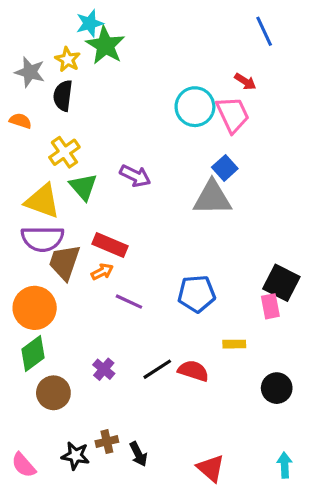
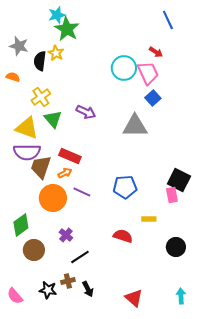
yellow star: (68, 59) -> (56, 53), moved
blue square: (225, 168) -> (153, 98), moved
orange circle: (35, 308) -> (53, 198), moved
black line: (157, 369) -> (80, 257), moved

